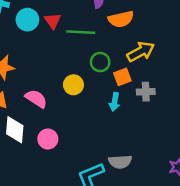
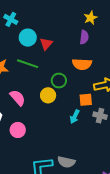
orange semicircle: (121, 19) -> (82, 64), moved
green line: (81, 32) -> (28, 64), moved
green circle: (100, 62) -> (59, 81), moved

